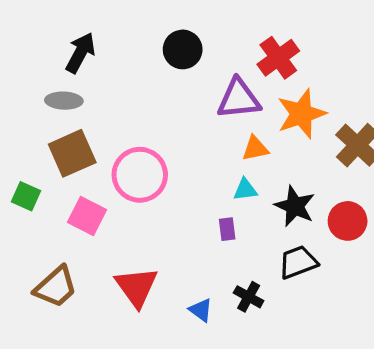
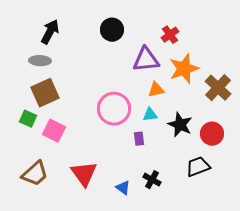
red cross: (278, 58) -> (170, 35), size x0.7
pink circle: (140, 175) -> (114, 109), moved
green square: (26, 196) -> (28, 119), moved
black trapezoid: (298, 262) -> (198, 167), moved

